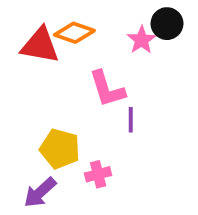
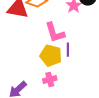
yellow pentagon: (60, 149) -> (51, 56), moved

